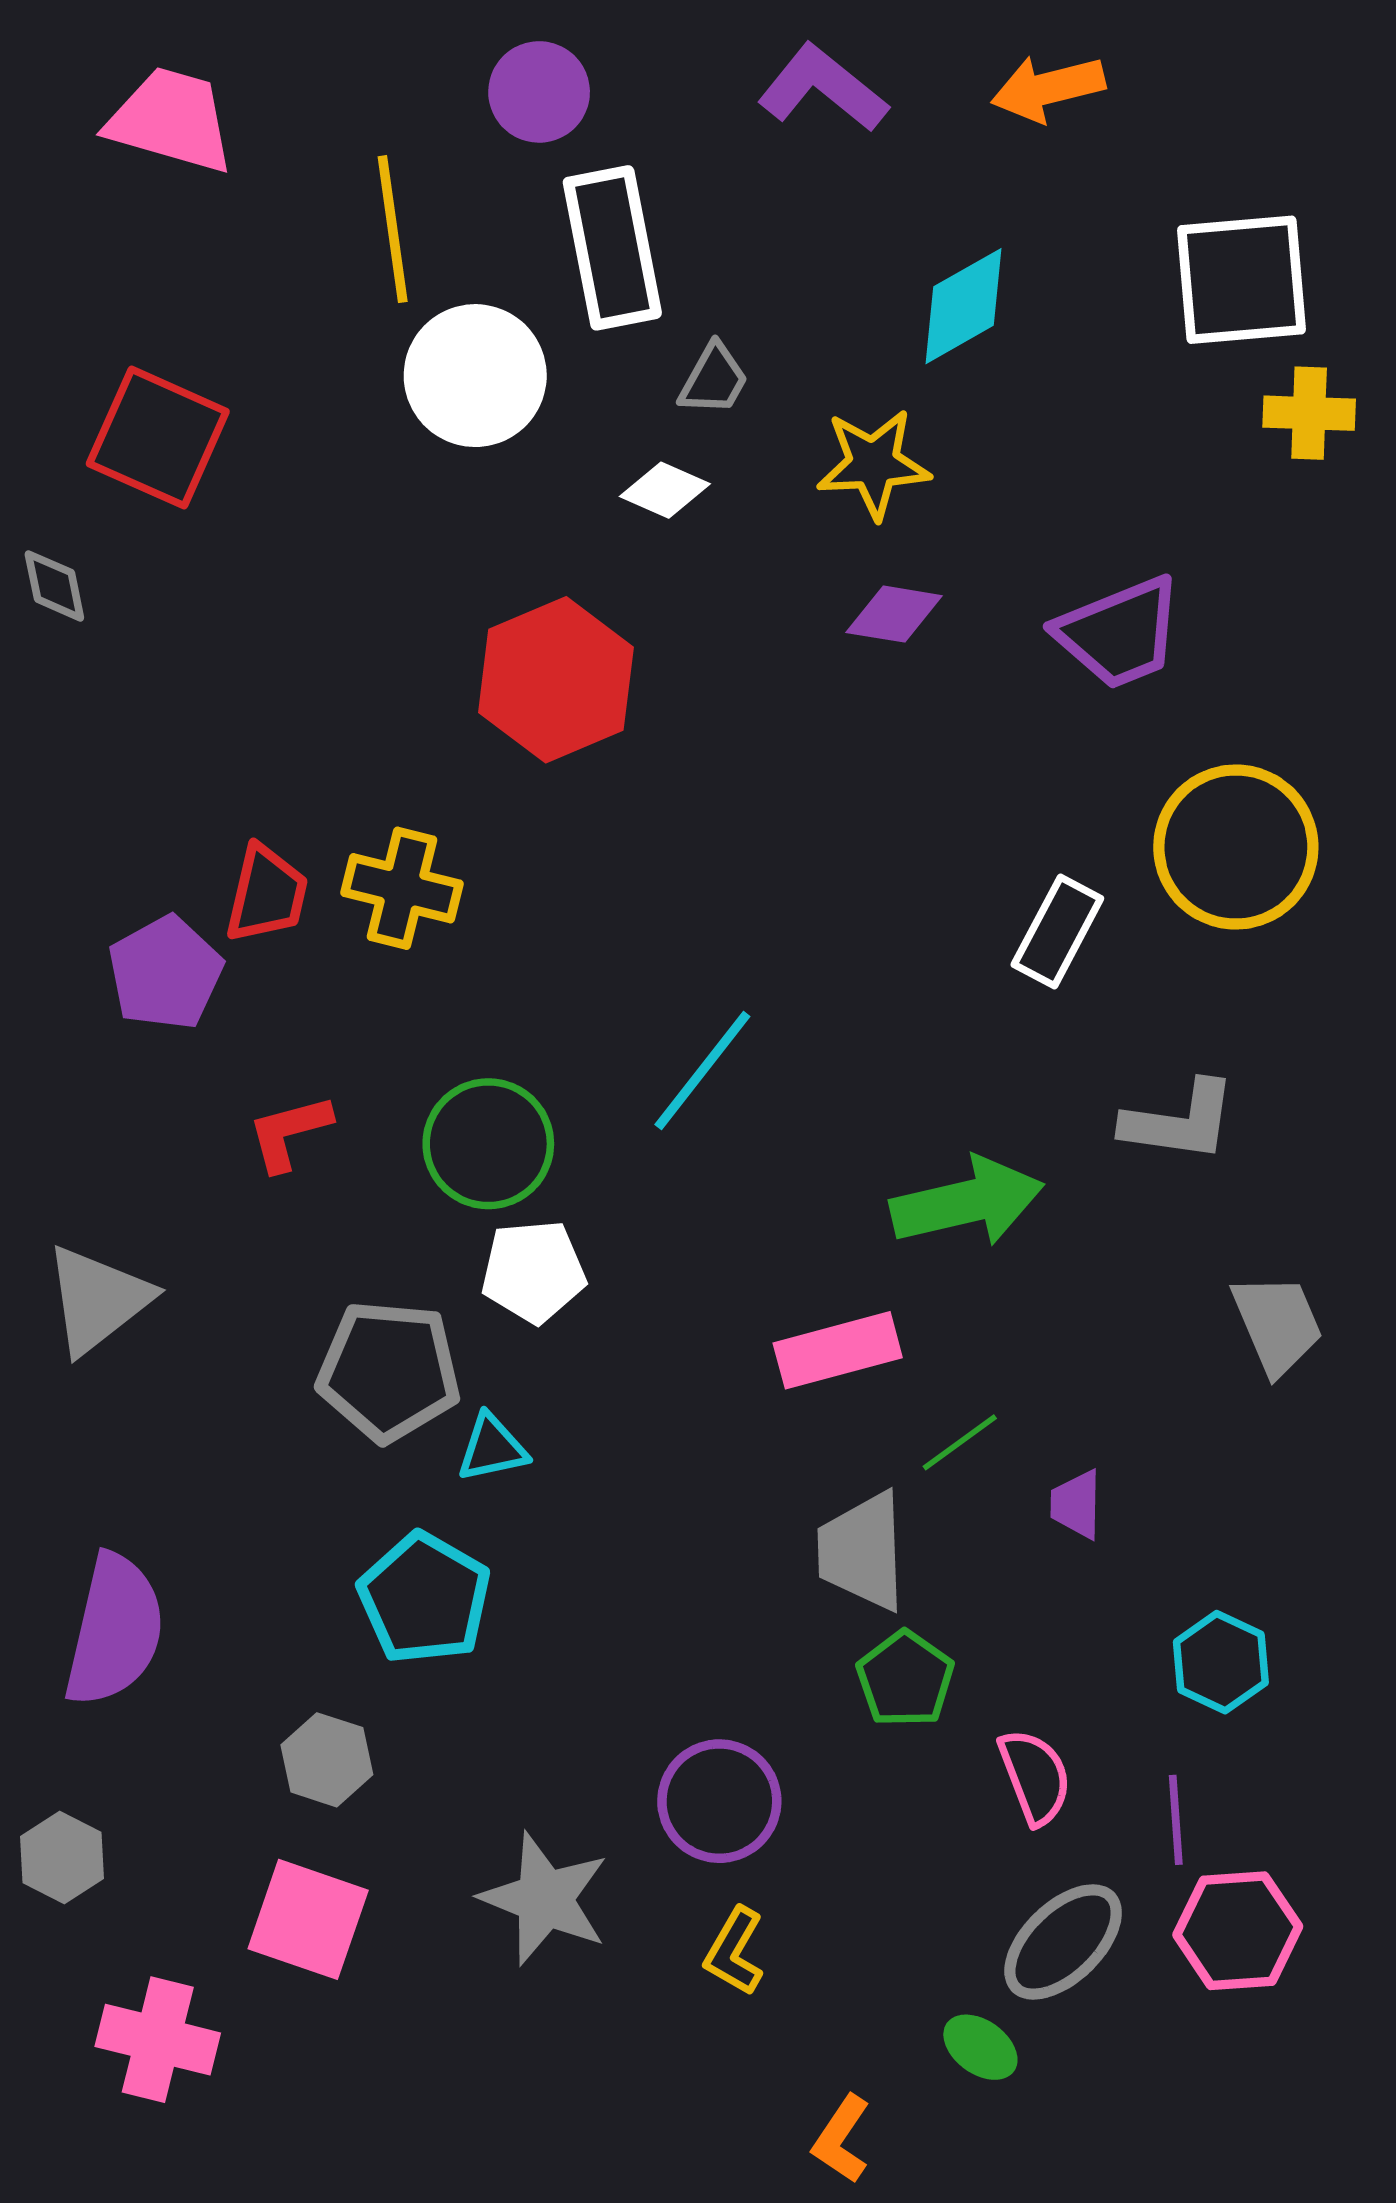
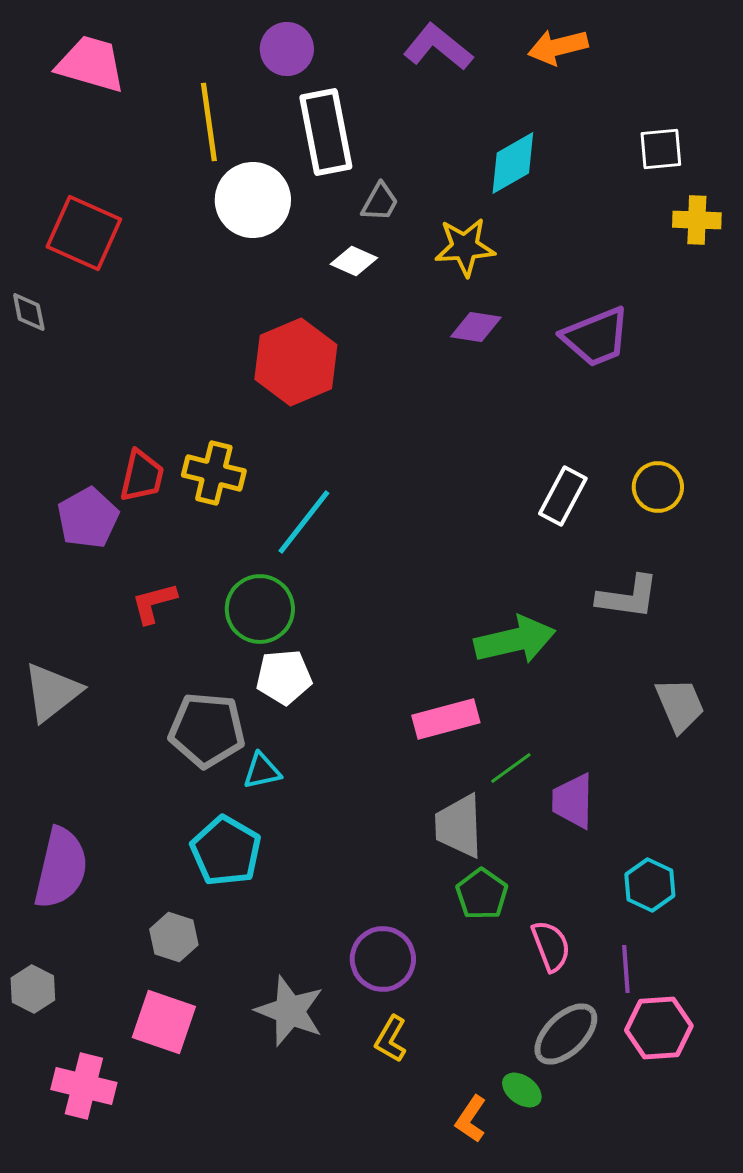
white square: (1241, 280) -> (661, 149), size x0.6
yellow circle: (1236, 847) -> (658, 487), moved, size x0.6
cyan line: (702, 1071) -> (304, 522), moved
purple trapezoid: (1076, 1504) -> (573, 801), size x1.5
orange L-shape: (841, 2139) -> (471, 1119), moved

